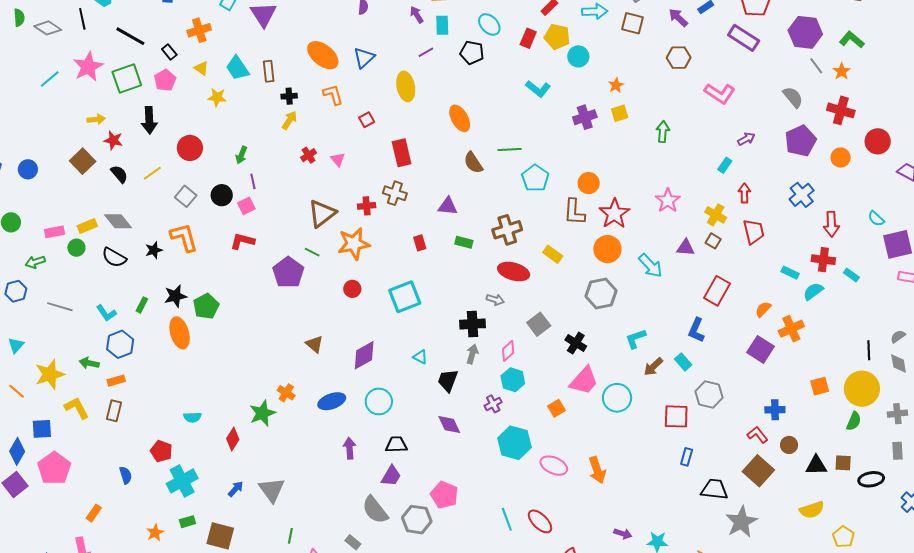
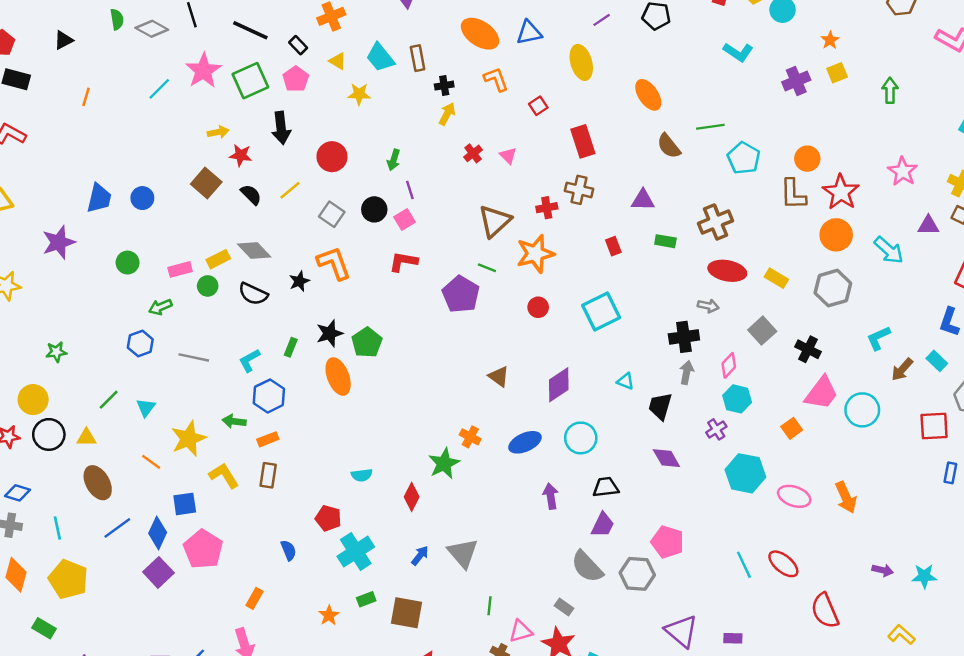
blue triangle: (364, 58) -> (529, 33), turned 35
yellow rectangle: (553, 254) -> (776, 278), moved
cyan L-shape: (106, 313) -> (249, 360), turned 100

